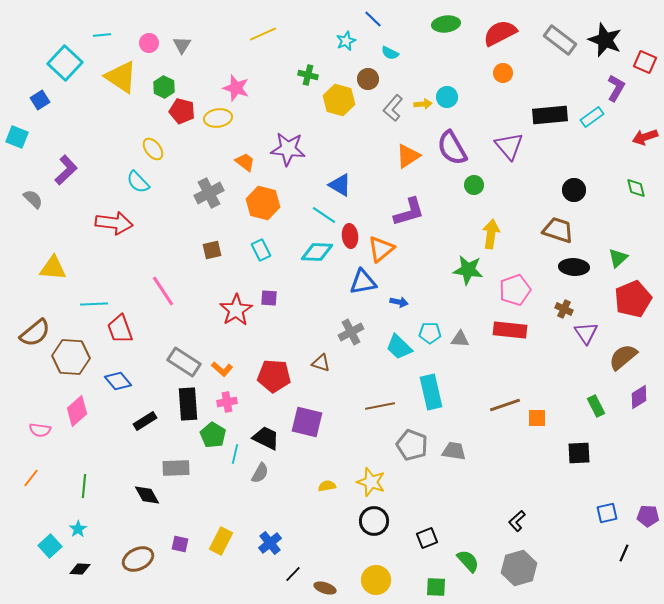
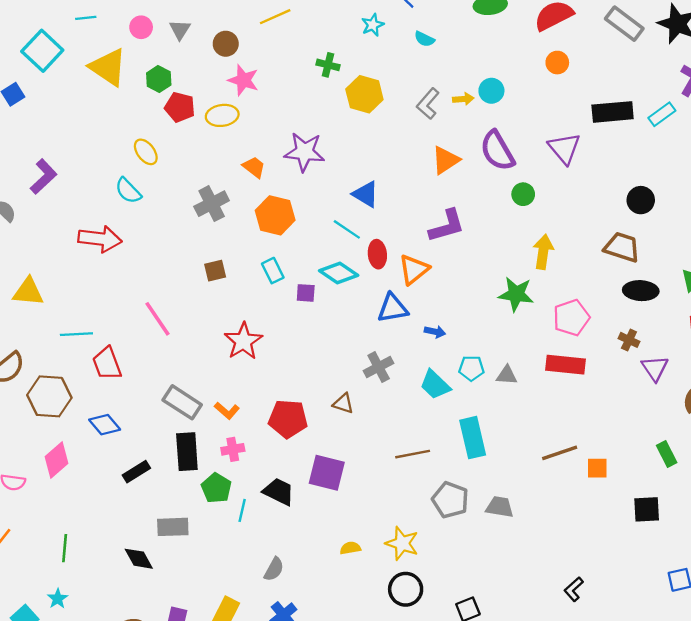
brown circle: (368, 79) -> (226, 44), moved
cyan diamond: (317, 252) -> (339, 273), turned 32
purple square: (269, 298) -> (306, 293), moved
gray semicircle: (260, 473) -> (274, 569), moved

